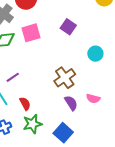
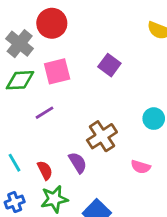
cyan circle: (95, 54) -> (154, 119), moved
purple line: (13, 77) -> (44, 113), moved
purple semicircle: (71, 103) -> (78, 163), moved

